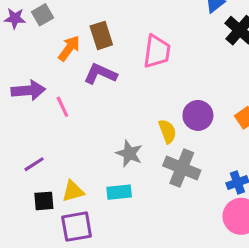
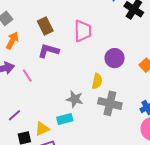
orange arrow: (69, 48) -> (12, 41), moved
purple circle: (198, 115) -> (115, 58), moved
yellow semicircle: (167, 131) -> (97, 81), turned 42
cyan rectangle: (119, 192) -> (65, 119), moved

